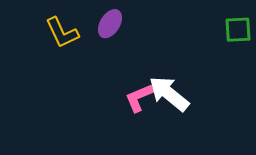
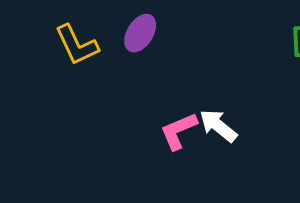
white arrow: (169, 94) -> (218, 126), size x0.7

